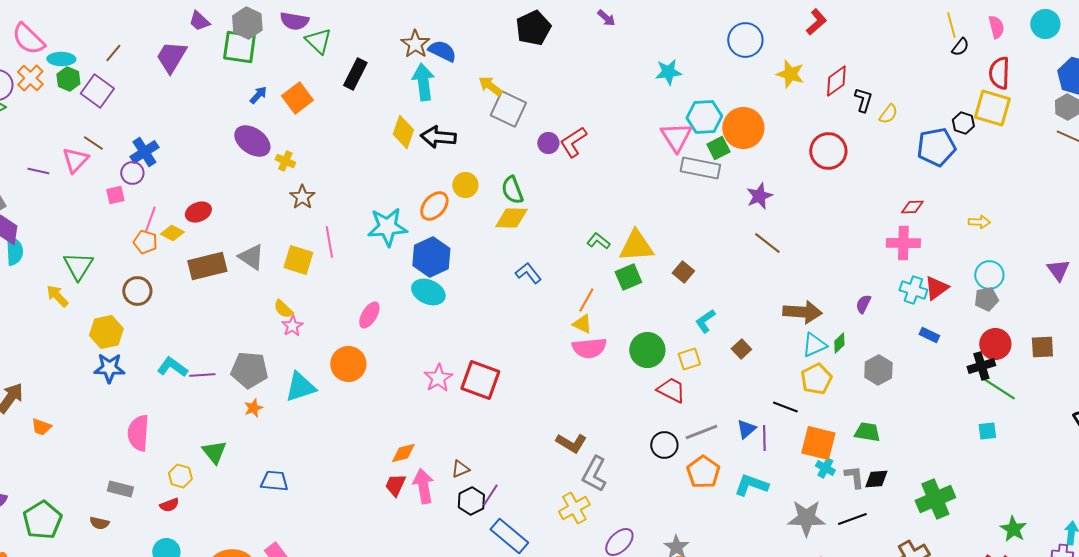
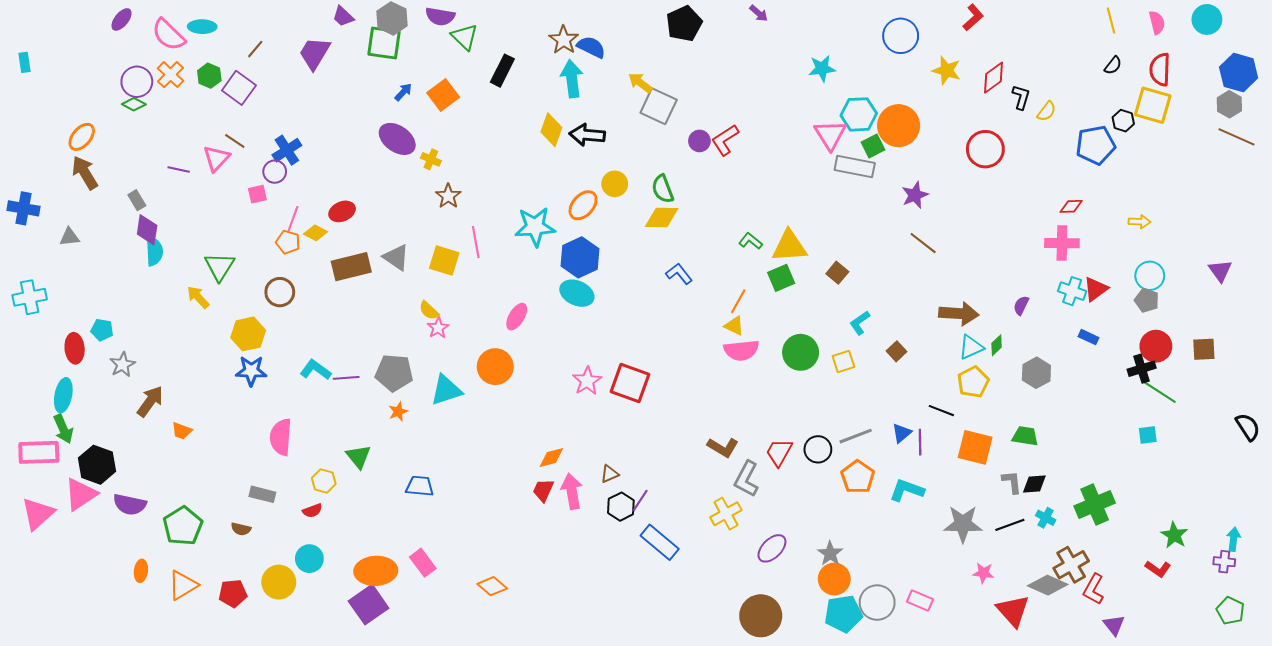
black semicircle: (960, 47) -> (1113, 65), moved
cyan ellipse: (61, 59) -> (202, 27), moved
gray pentagon: (986, 299) -> (1147, 300), turned 30
red trapezoid: (671, 390) -> (779, 452), moved, turned -88
cyan cross: (825, 468) -> (1046, 518), moved

